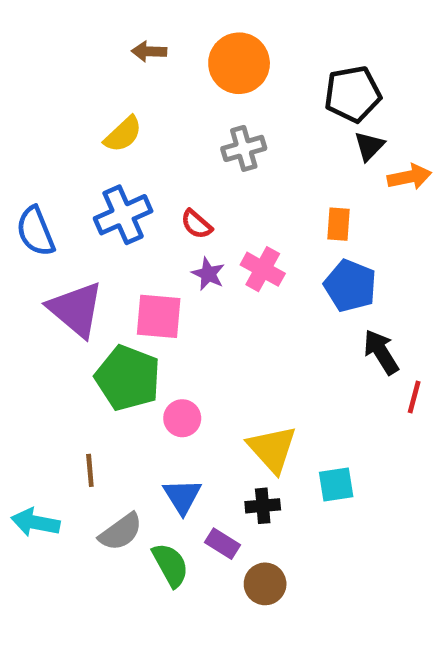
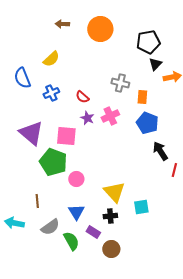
gray cross: (244, 148) -> (120, 83), moved, turned 30
blue cross: (123, 215) -> (51, 93), size x0.7
blue semicircle: (35, 231) -> (22, 78), moved
pink cross: (263, 269) -> (110, 116), turned 36

